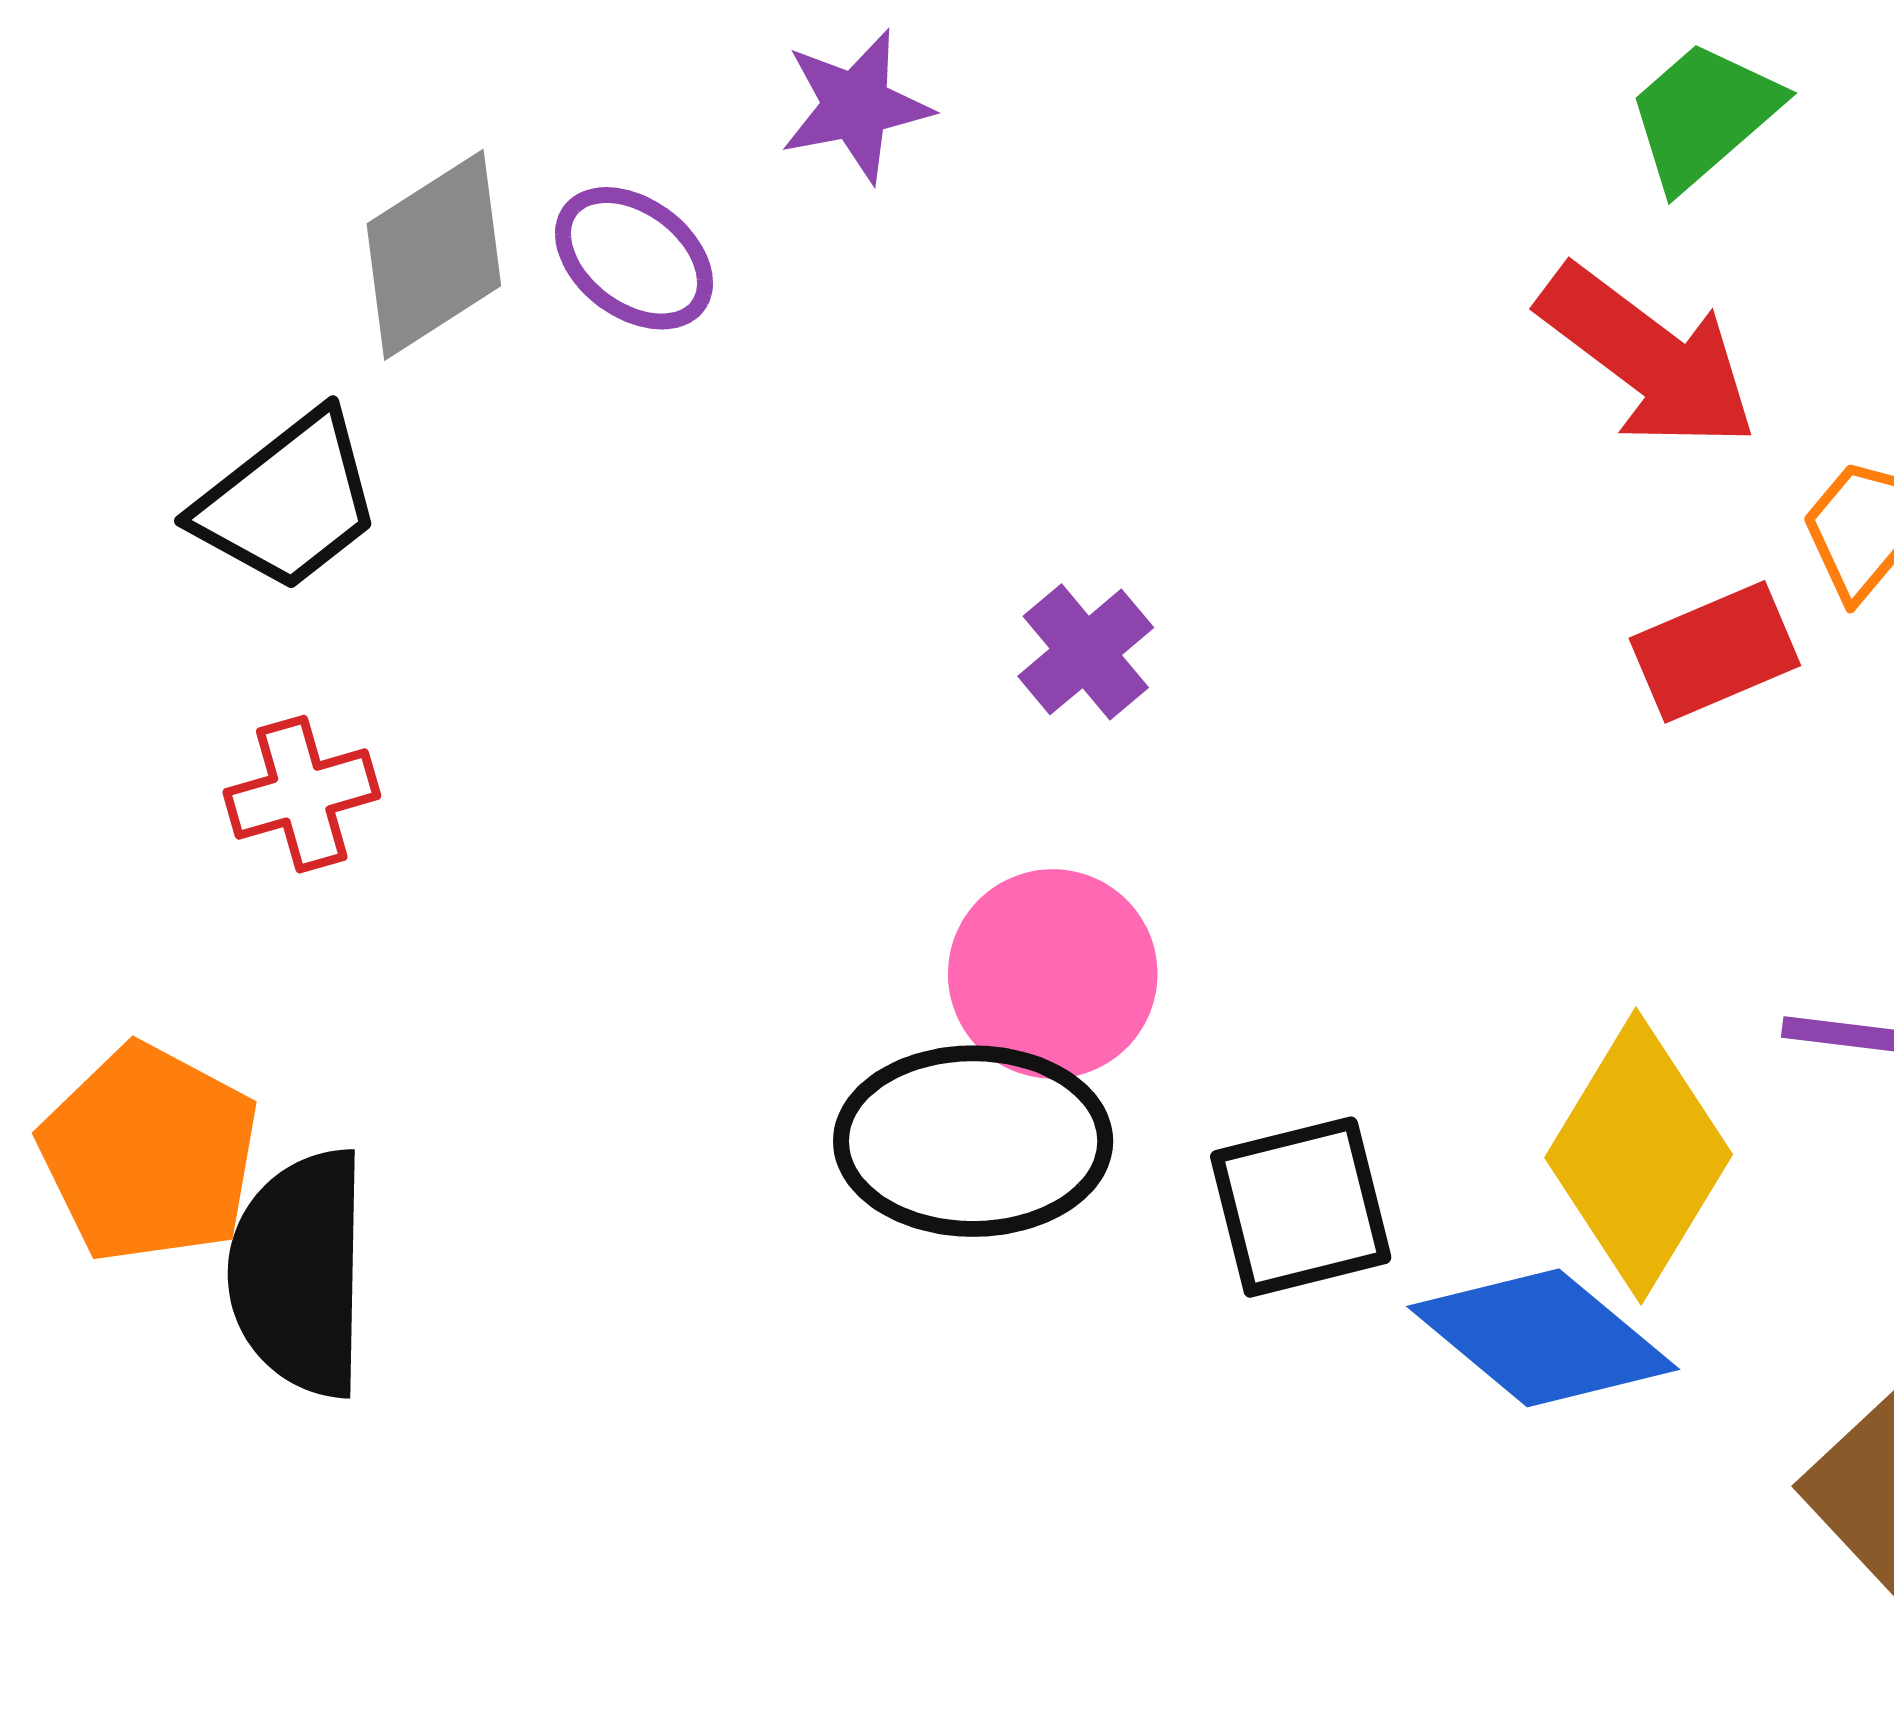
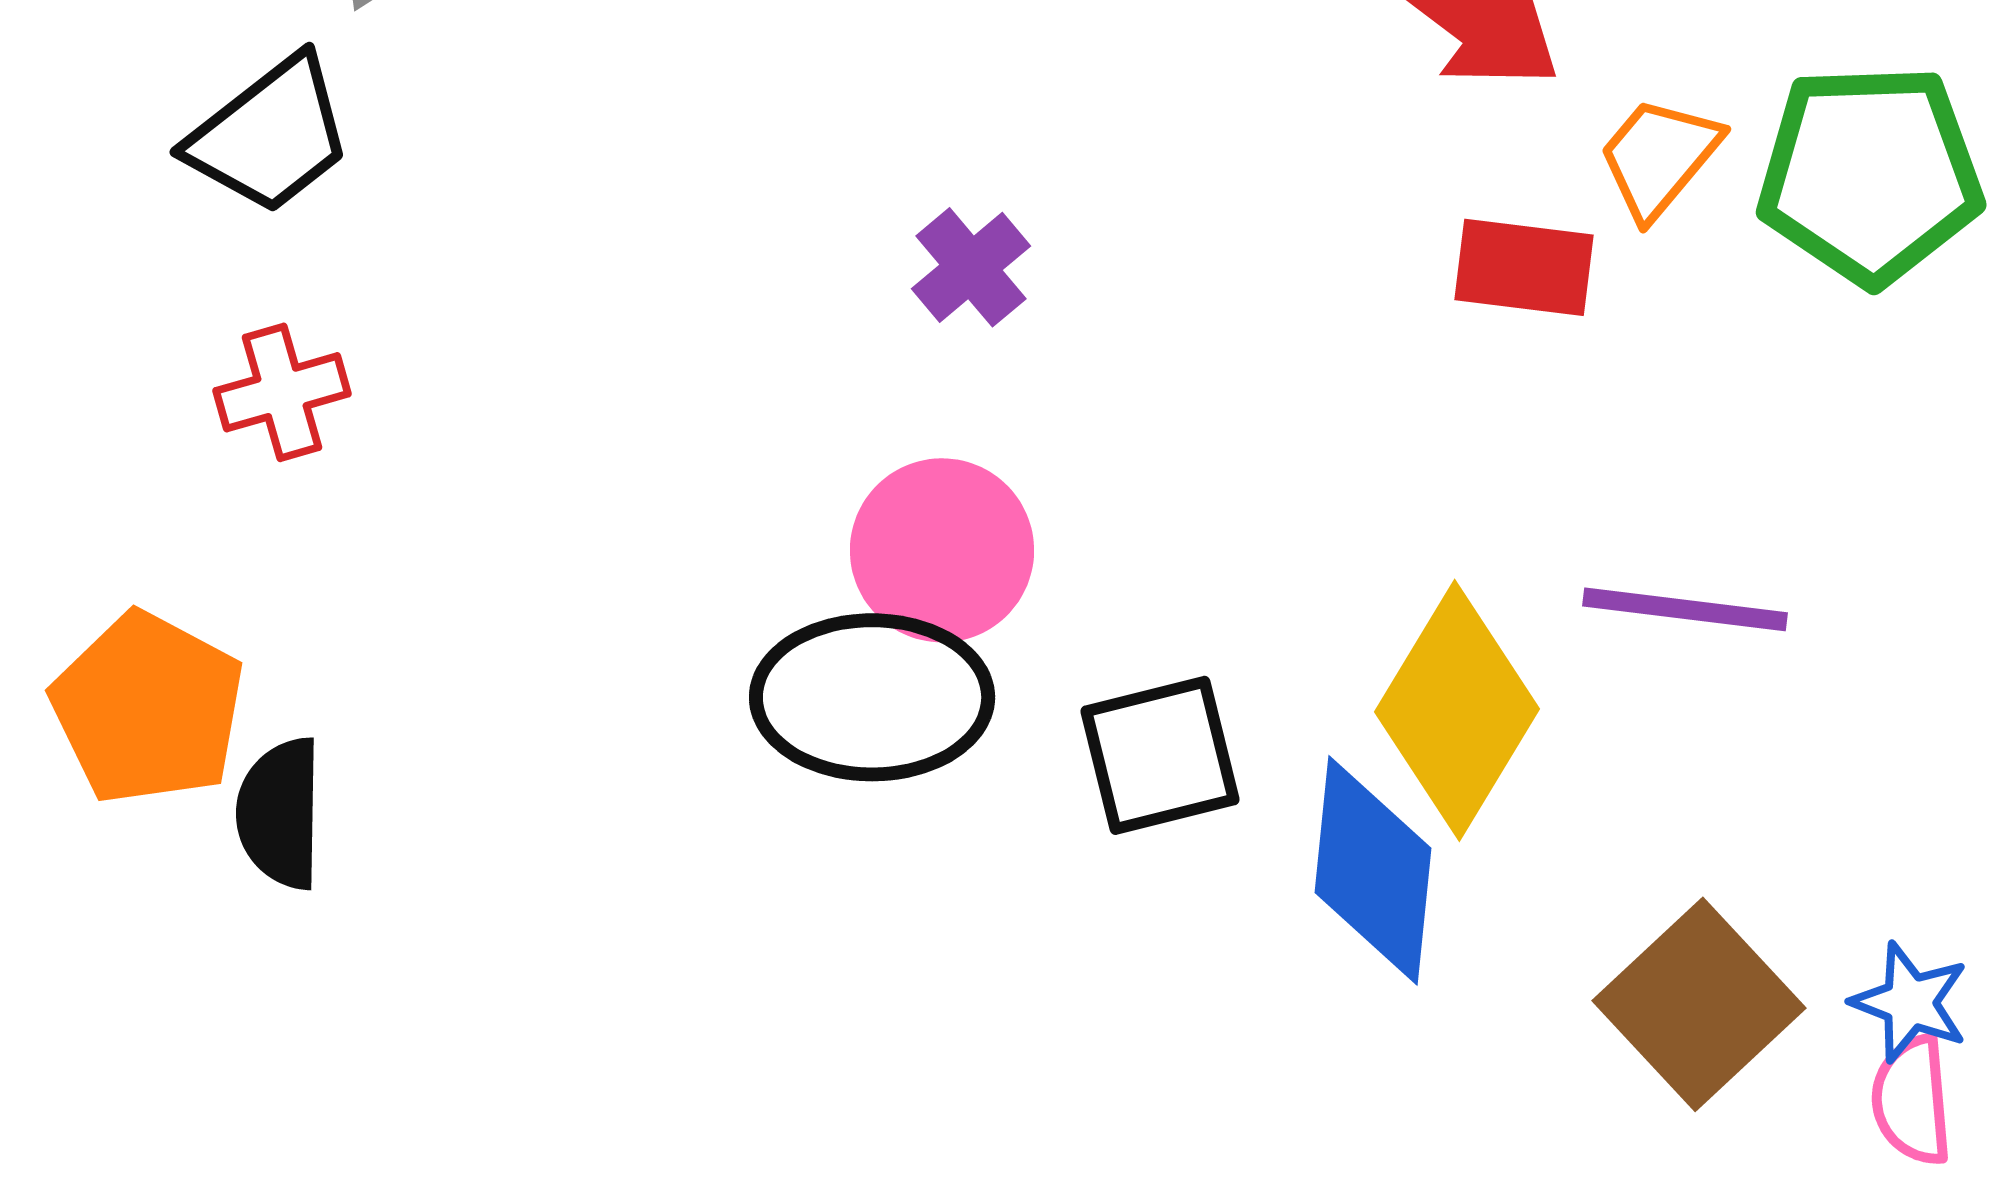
red rectangle: (1715, 652) -> (1524, 267), turned 30
black semicircle: (300, 1273) -> (280, 813), size x0.7
blue diamond: (1543, 1338) -> (1373, 870), turned 56

